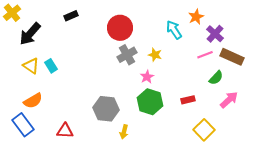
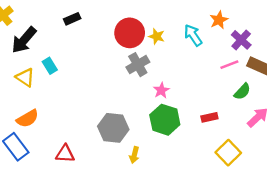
yellow star: (155, 55) -> (157, 36), moved
cyan rectangle: (51, 66) -> (50, 66), moved

